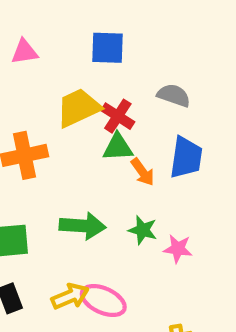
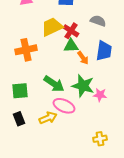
green arrow: (83, 226) -> (54, 84), turned 30
green star: (143, 230) -> (83, 86), size x1.6
pink ellipse: (103, 300) -> (64, 106), moved

